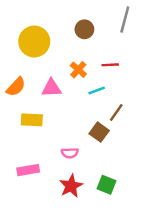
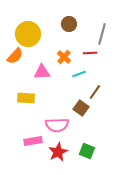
gray line: (125, 19) -> (102, 34), moved
orange semicircle: (16, 87) -> (15, 56), moved
pink semicircle: (70, 153) -> (57, 125), size x1.6
pink rectangle: (28, 170) -> (33, 141), moved

